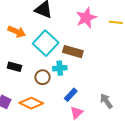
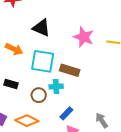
pink star: (86, 18) -> (84, 37), turned -30
cyan square: (46, 43) -> (43, 61), turned -35

